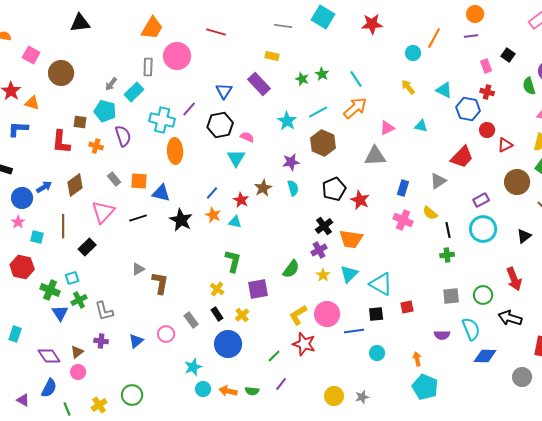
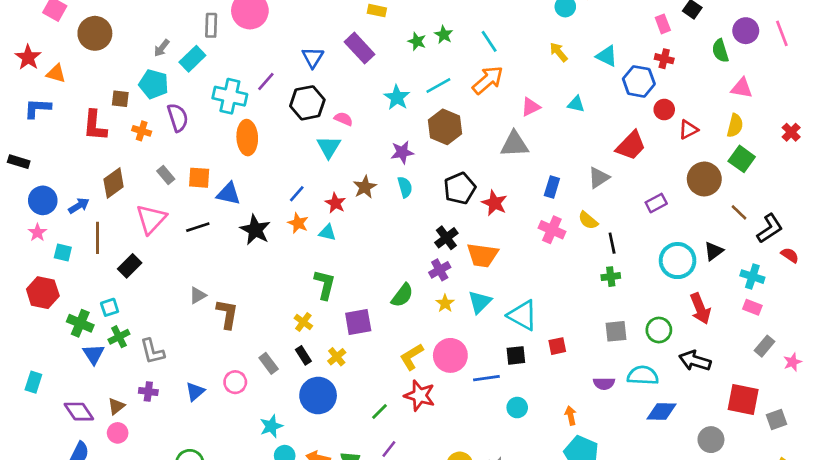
blue arrow: (44, 187) -> (79, 206), moved
cyan circle: (483, 229) -> (678, 261), moved
cyan semicircle: (471, 329) -> (643, 375), turned -65

